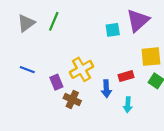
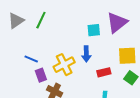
blue line: (27, 70) -> (31, 59), moved
blue arrow: (106, 89) -> (86, 54), moved

